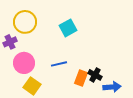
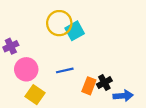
yellow circle: (25, 22) -> (59, 23), moved
black cross: (95, 75) -> (104, 83), turned 32

